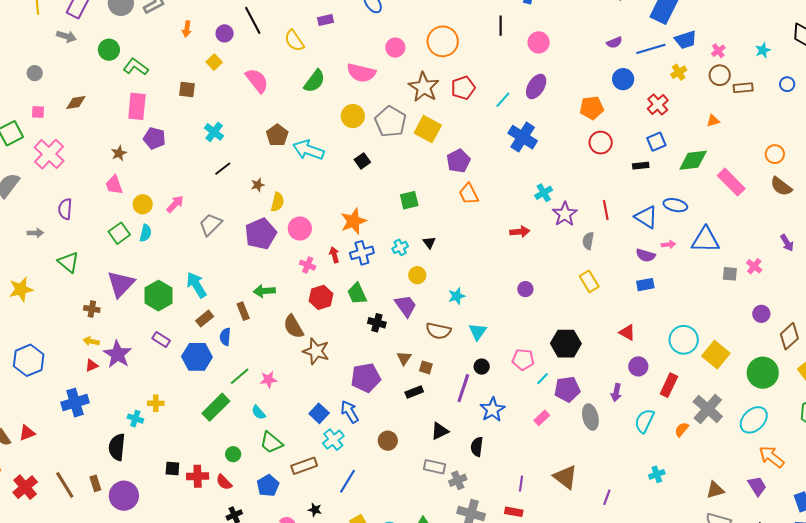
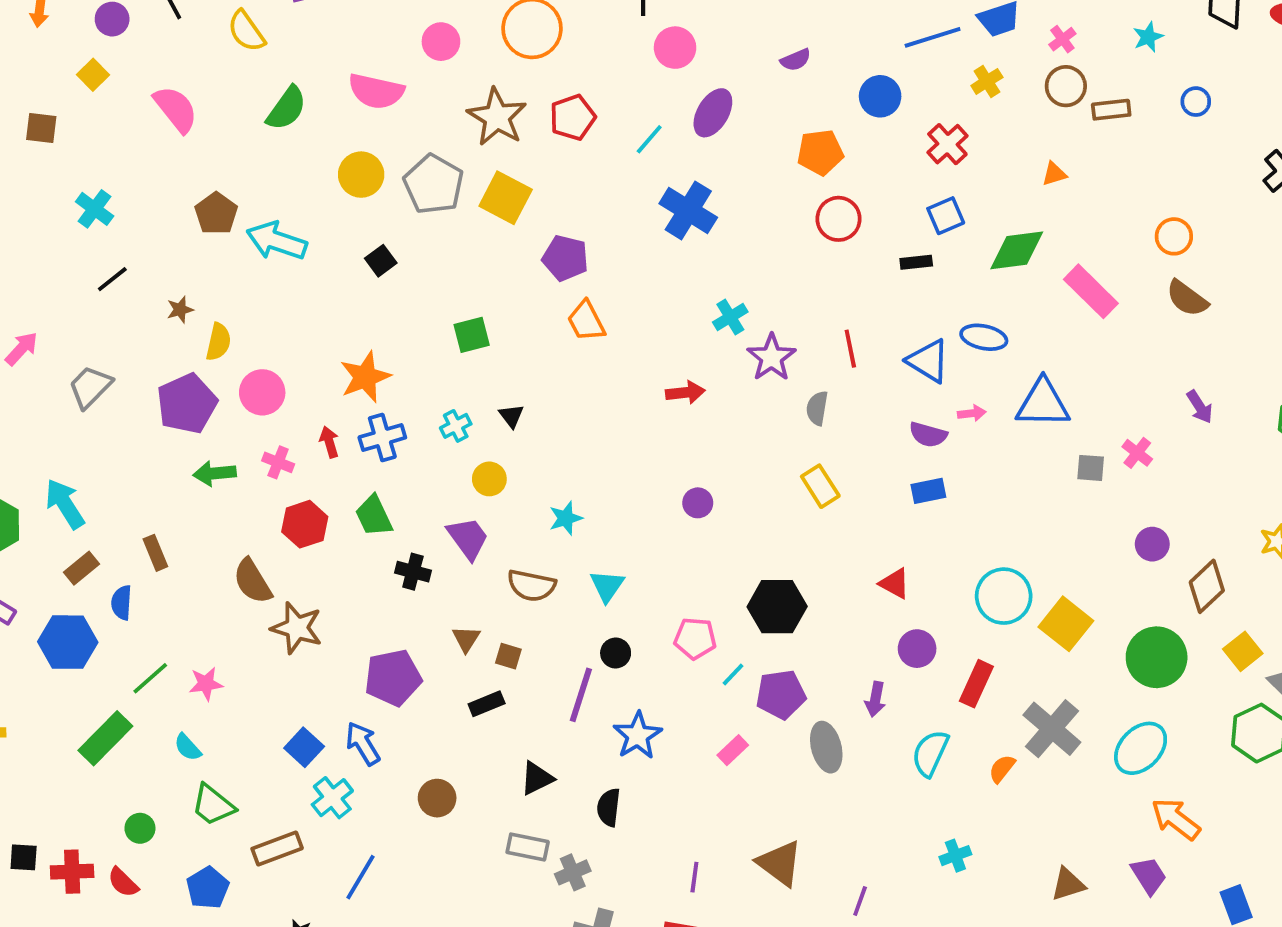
pink circle: (539, 42) -> (675, 48), moved
purple semicircle: (614, 42) -> (796, 60), moved
purple pentagon: (458, 161) -> (565, 258), turned -30
green arrow: (264, 291) -> (215, 473), moved

